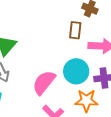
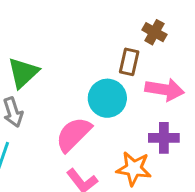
cyan circle: (76, 71) -> (107, 98), moved

